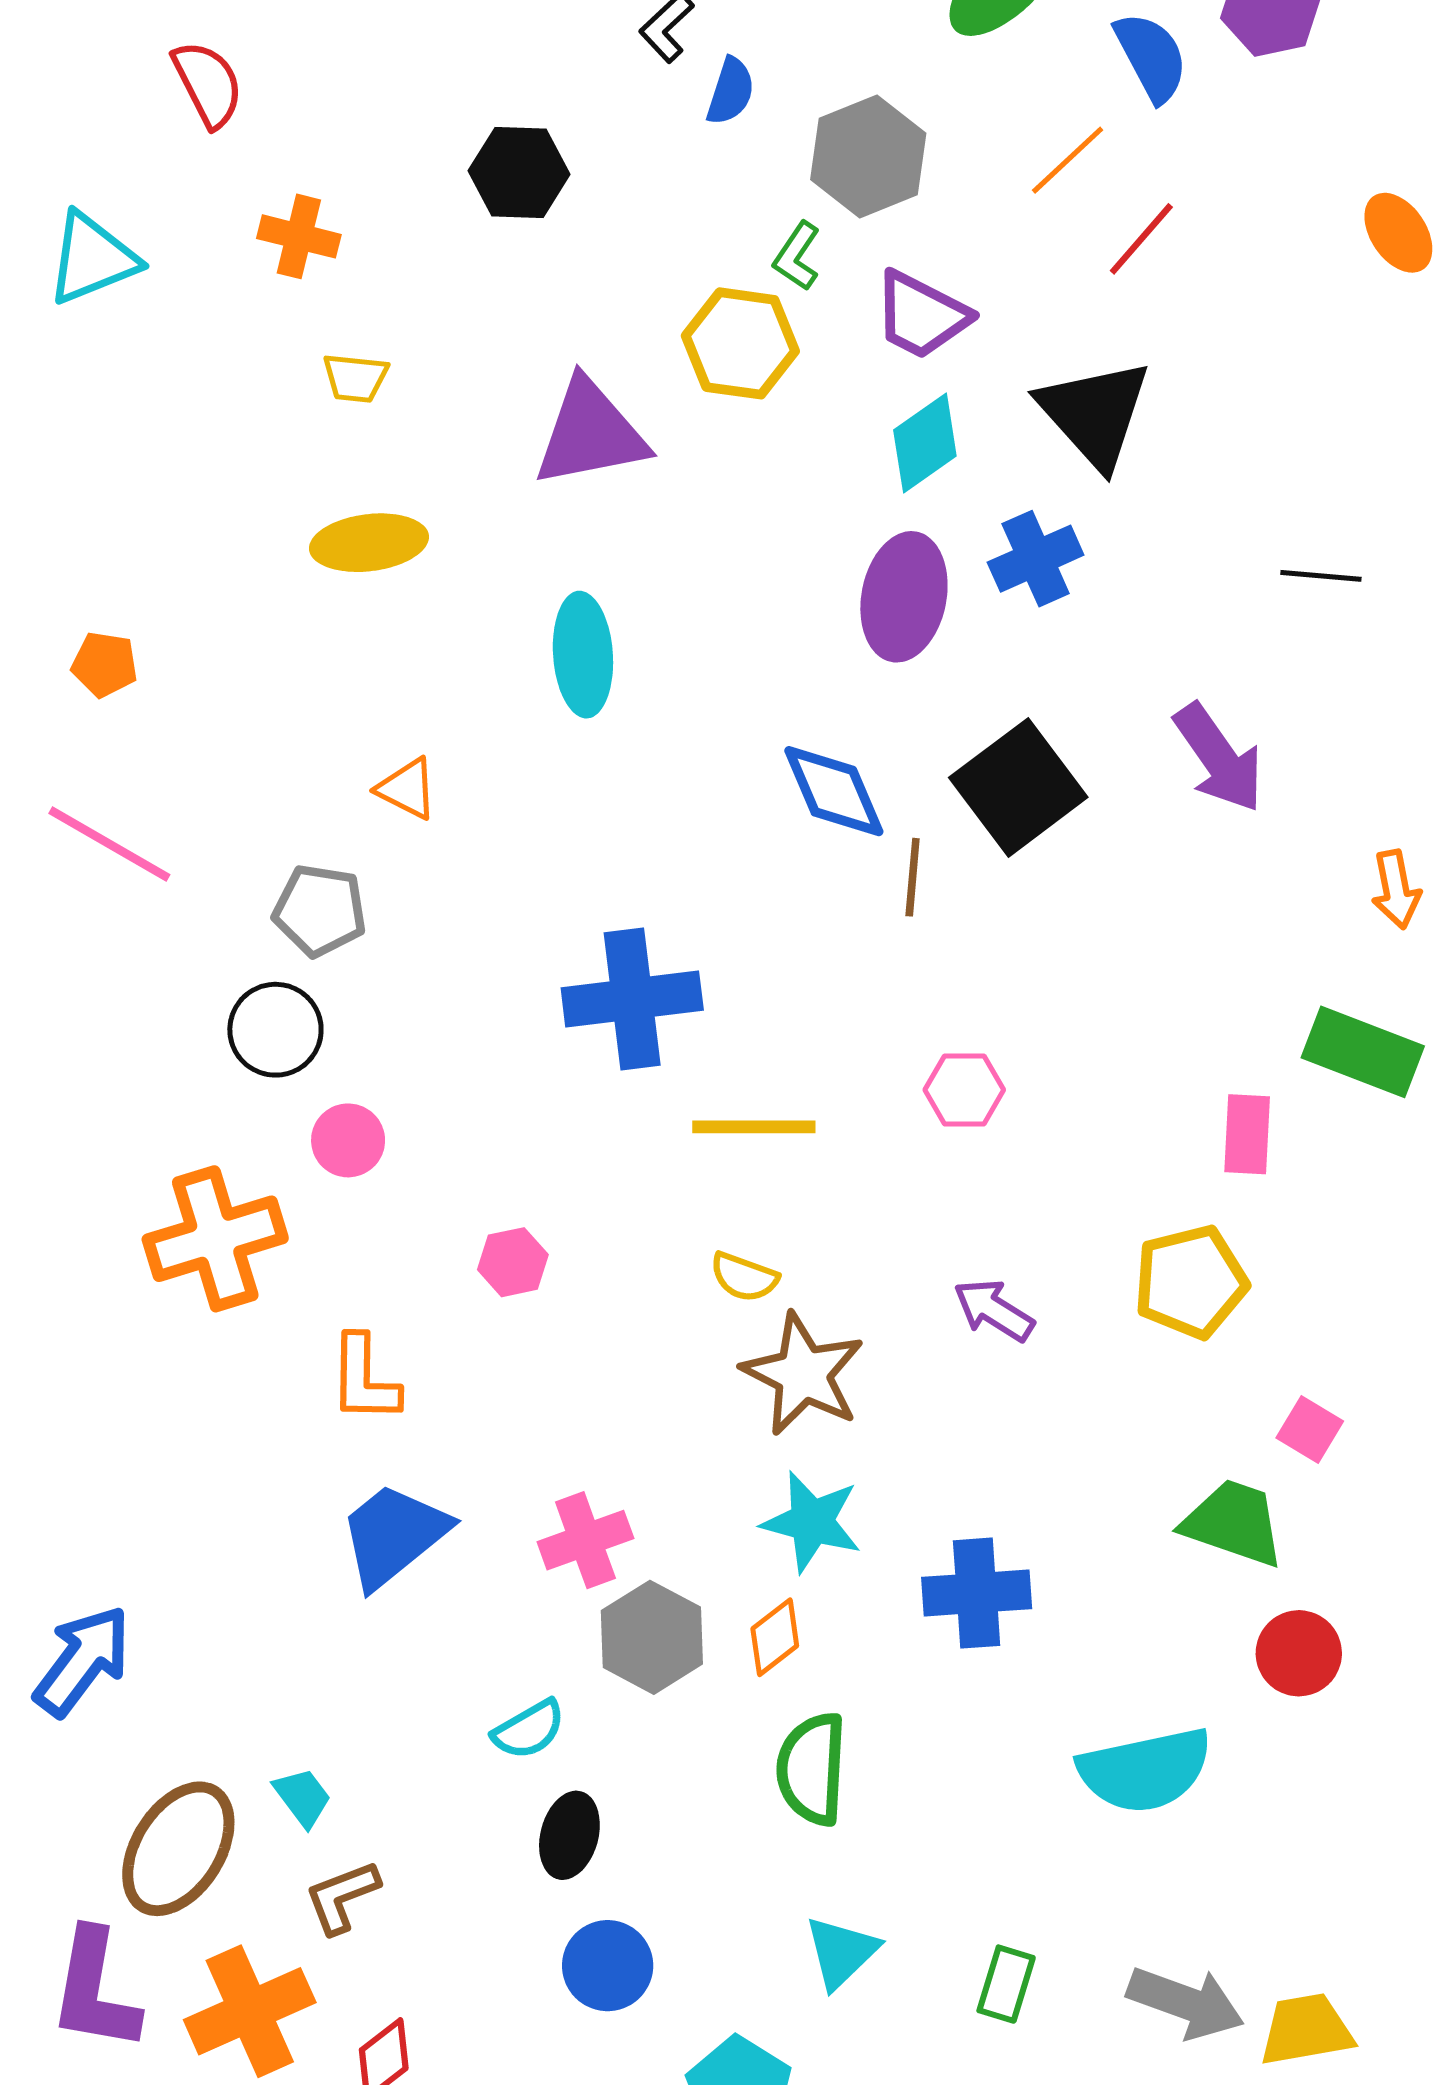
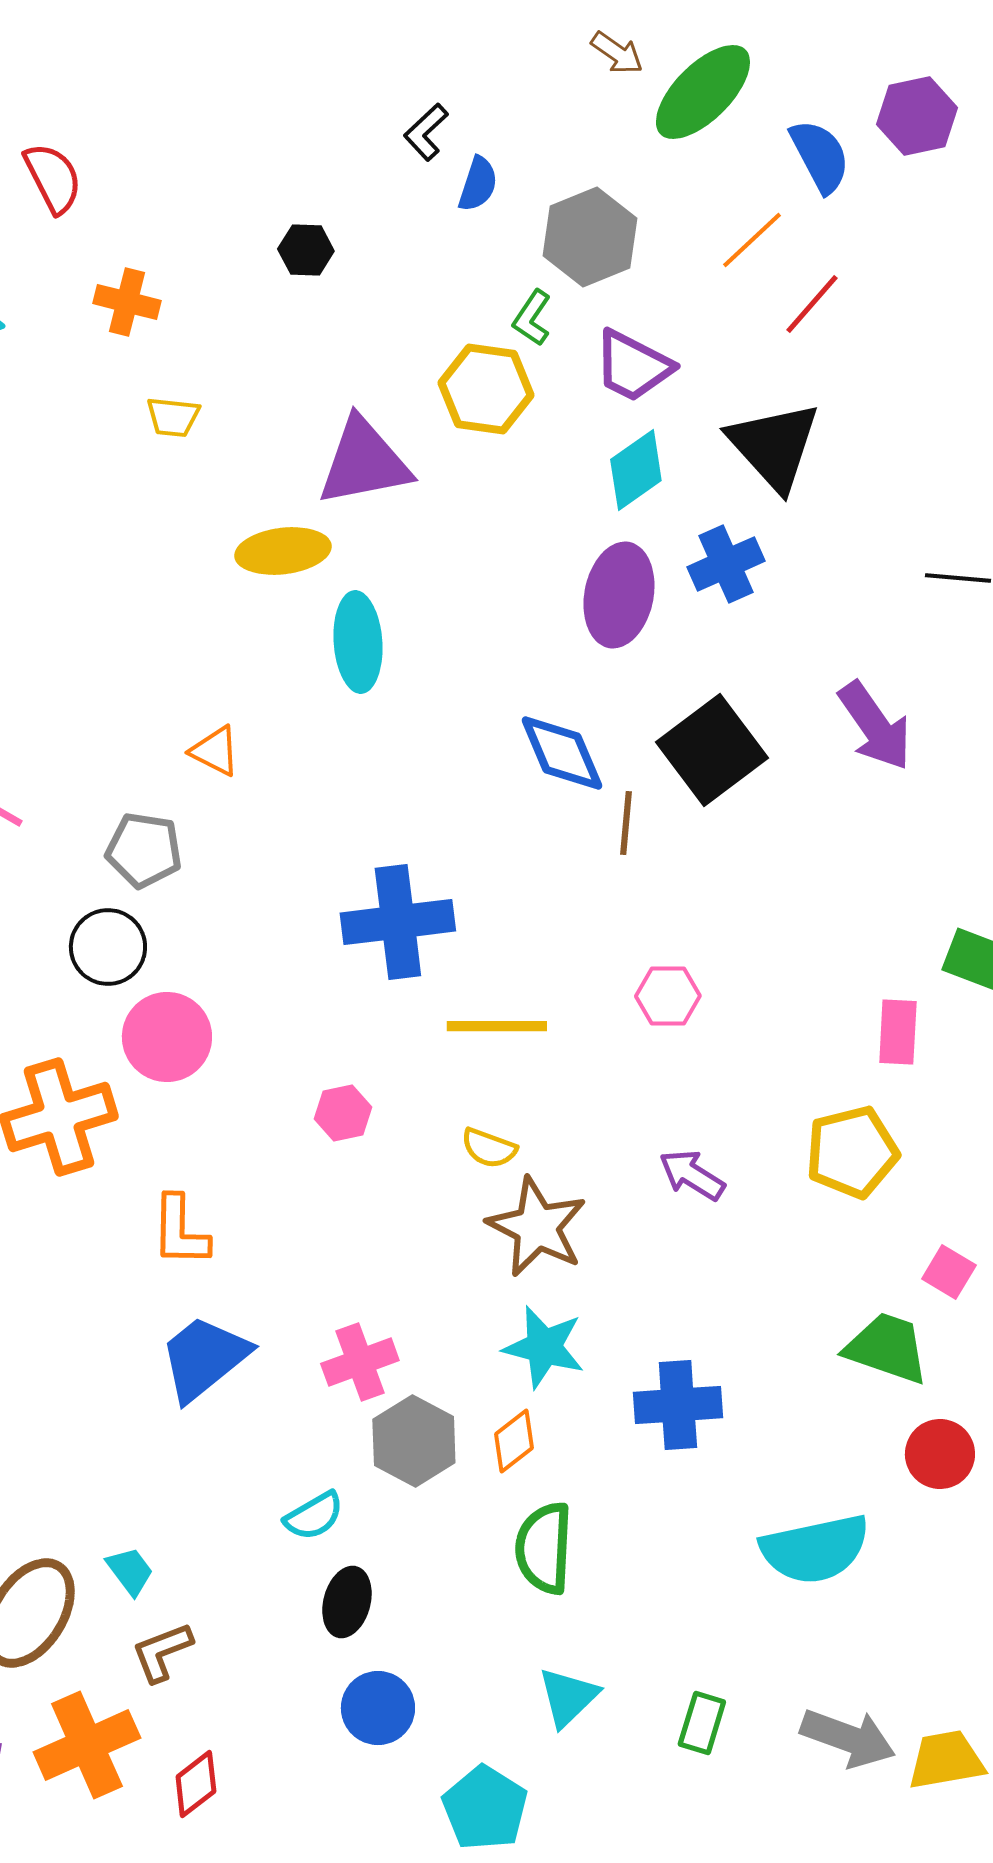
black hexagon: (519, 172) -> (306, 250), size x0.7
yellow ellipse: (369, 543) -> (283, 551), moved
pink circle: (348, 1140) -> (167, 1037), size x1.5
pink hexagon: (513, 1262) -> (343, 1113), moved

